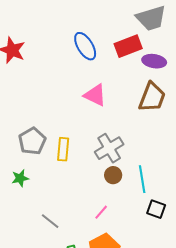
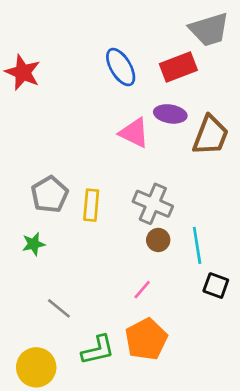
purple ellipse: (154, 61) -> (170, 114), moved
gray cross: (109, 148) -> (153, 204), turned -36
gray line: (50, 221) -> (59, 308), moved

